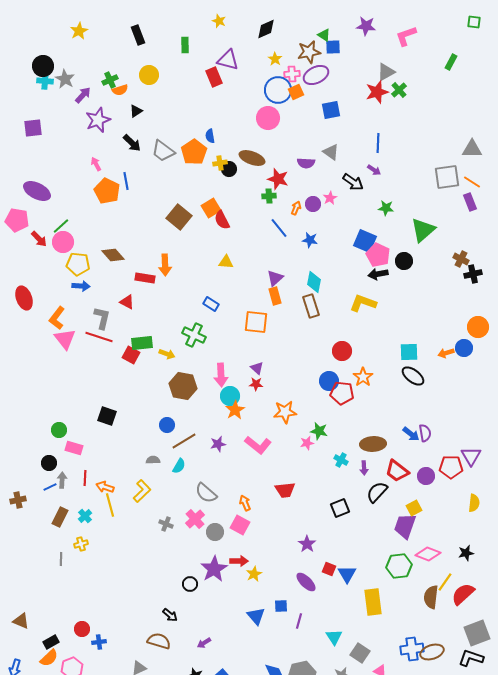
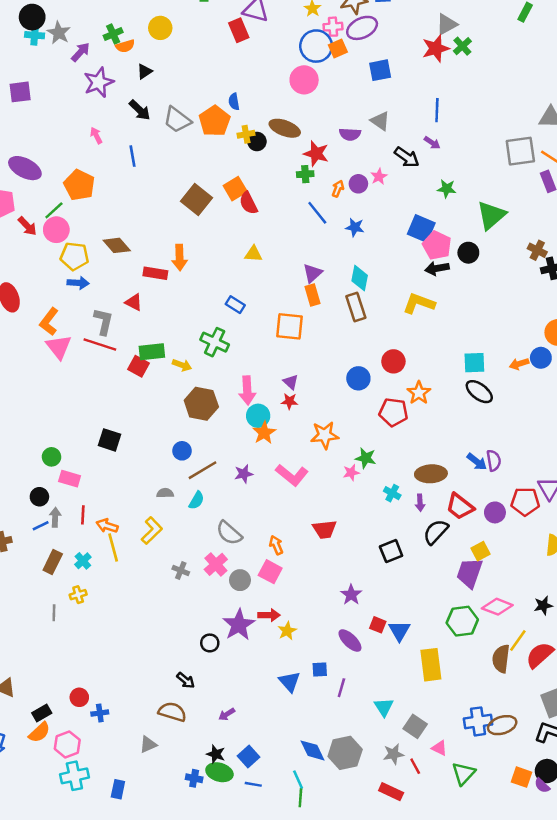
orange pentagon: (107, 191) -> (79, 185), moved
blue circle: (329, 381) -> (358, 378), moved

